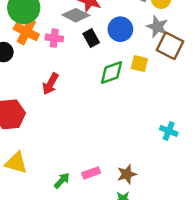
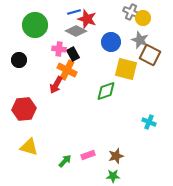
orange cross: (26, 32) -> (67, 70), moved
black rectangle: (91, 38) -> (73, 54), moved
yellow square: (139, 64) -> (126, 69), size x1.6
green diamond: (111, 72) -> (106, 91), moved

